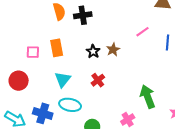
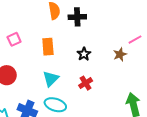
brown star: (113, 50) -> (120, 54), moved
pink square: (33, 52) -> (14, 39), moved, turned -32

